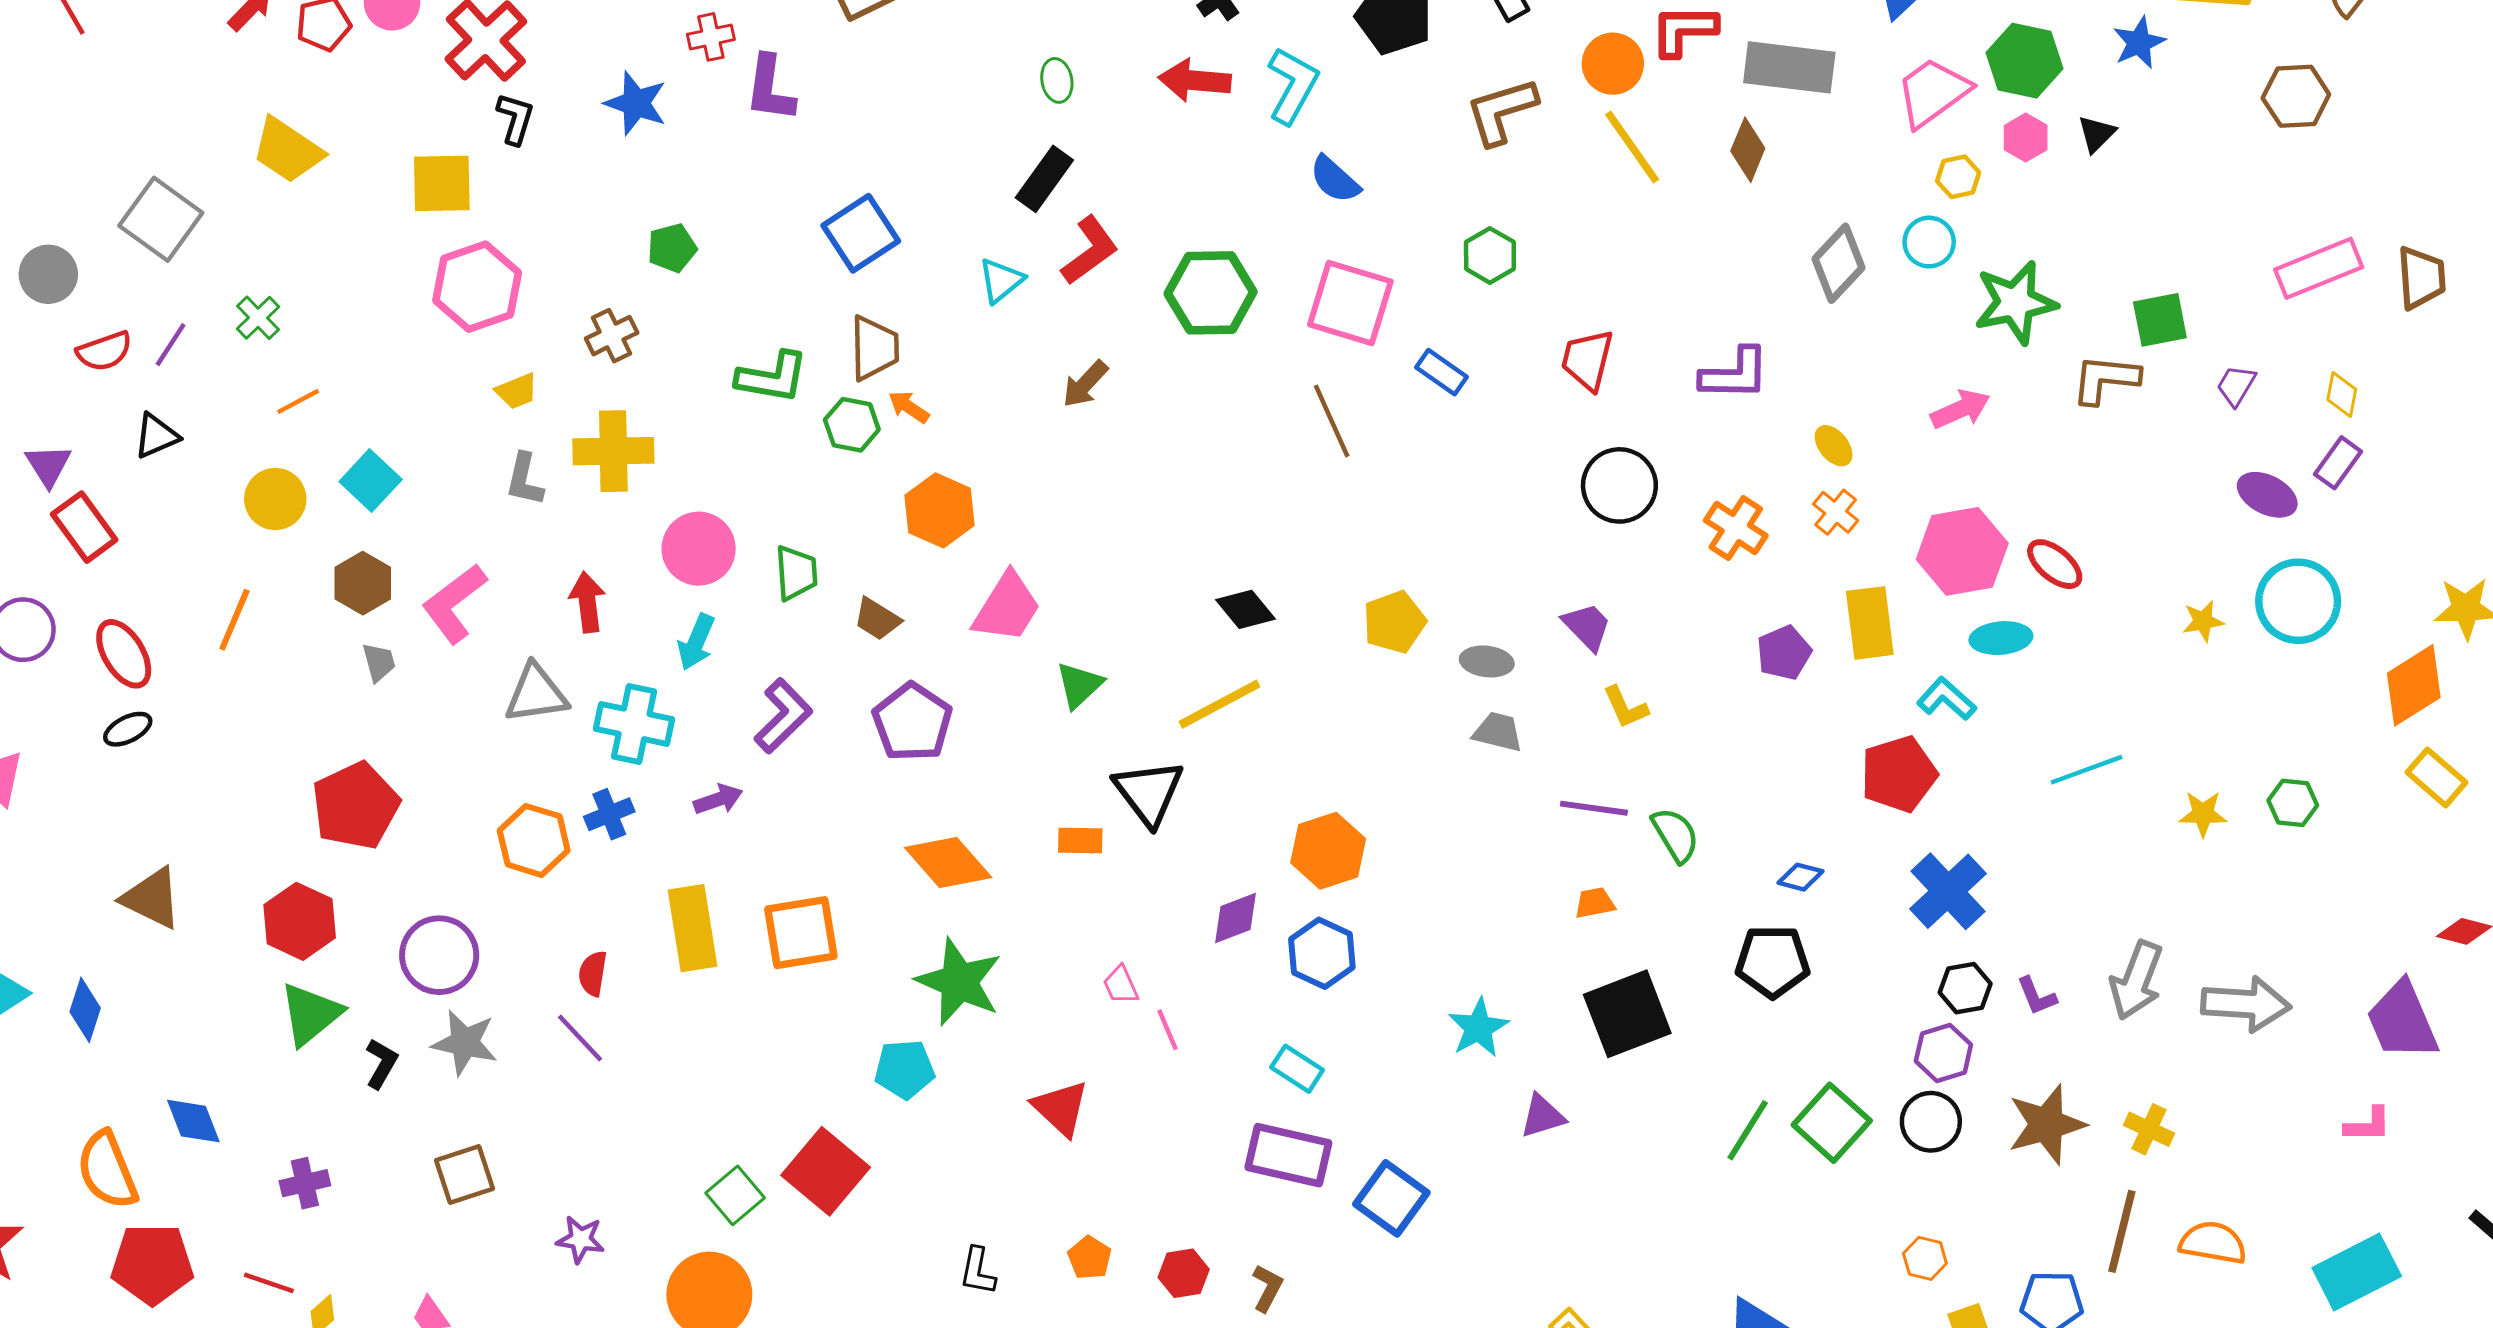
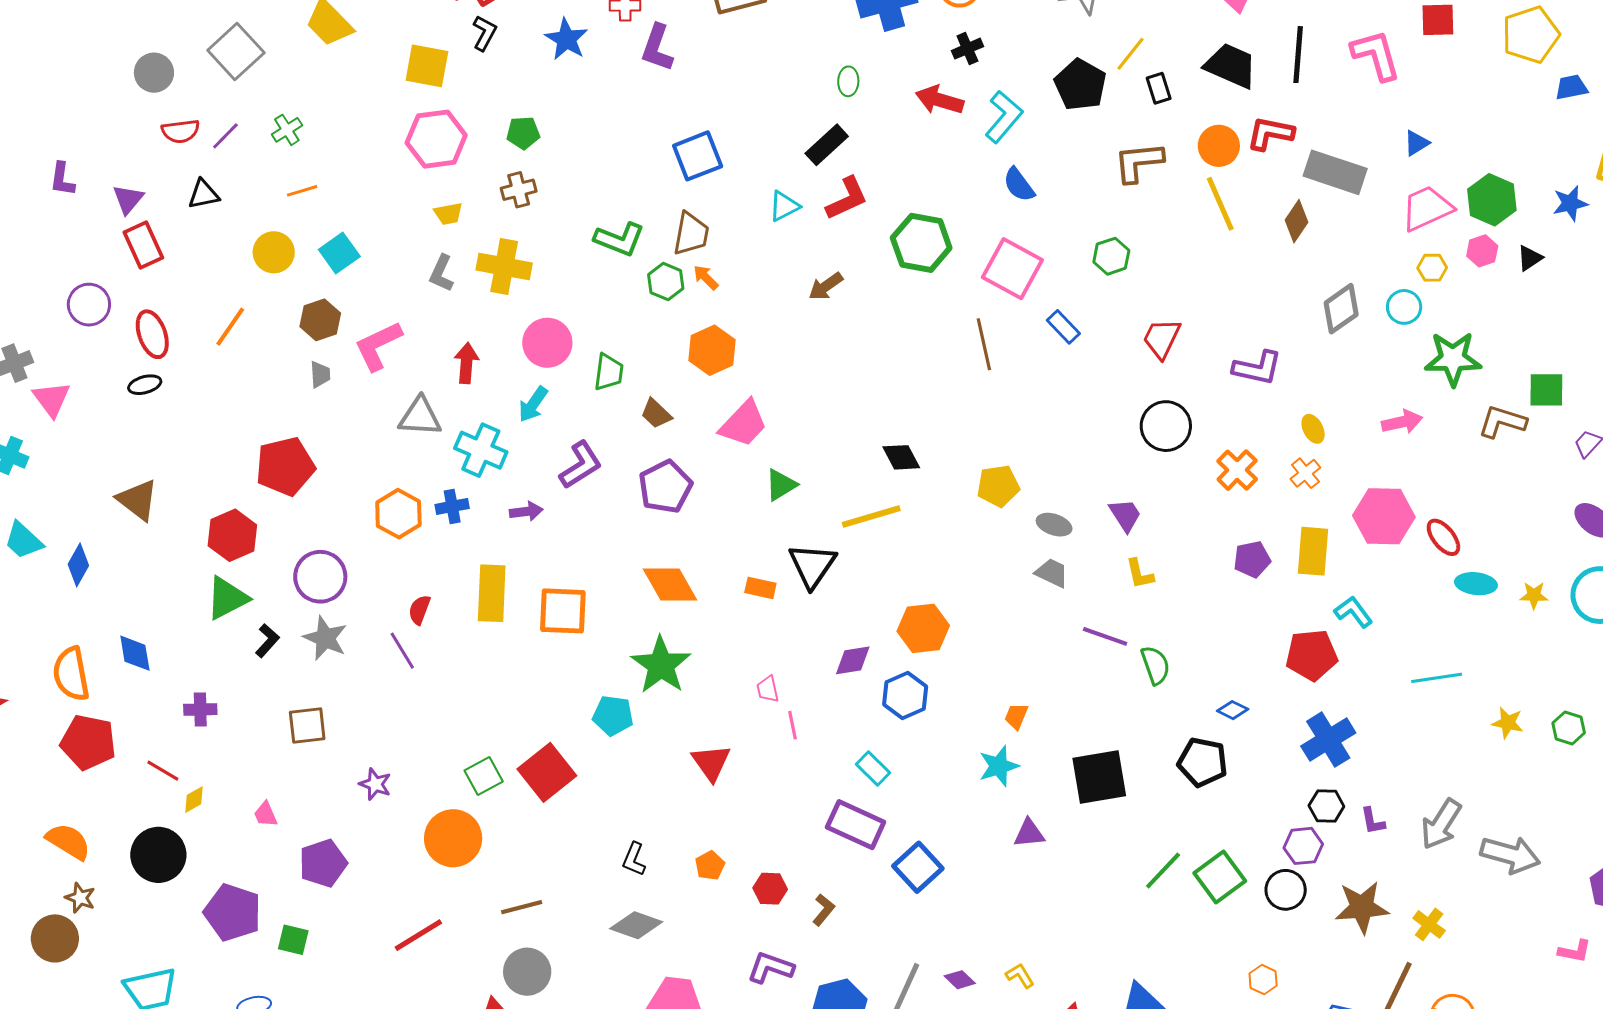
green pentagon: (672, 248) -> (523, 133), moved
cyan ellipse: (2001, 638) -> (1476, 584), moved
orange trapezoid: (1595, 903) -> (1016, 716), moved, turned -68

